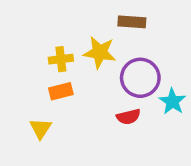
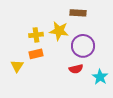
cyan star: (172, 101) -> (100, 77), moved
yellow triangle: (41, 128) -> (17, 66), moved

